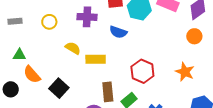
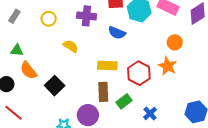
gray rectangle: (15, 21) -> (14, 16), turned -56
orange circle: (194, 36) -> (175, 42), moved
yellow rectangle: (96, 59) -> (107, 65), moved
orange star: (185, 72) -> (167, 66), moved

